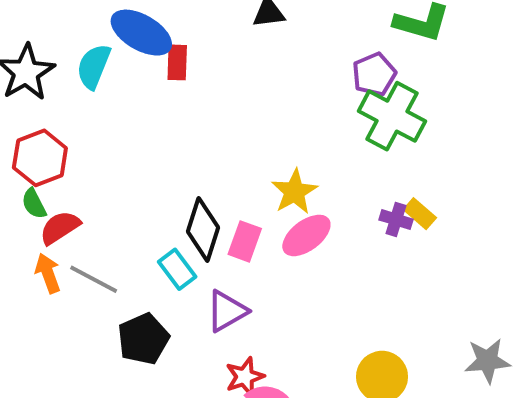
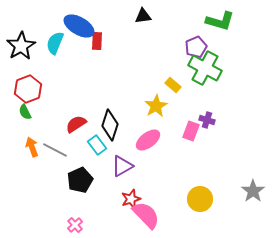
yellow rectangle: (420, 214) -> (173, 85), moved
red semicircle: (60, 228) -> (76, 124), moved
pink ellipse: (306, 235) -> (148, 140), moved
pink rectangle: (245, 241) -> (191, 131), moved
gray star: (487, 361) -> (253, 191), turned -30

